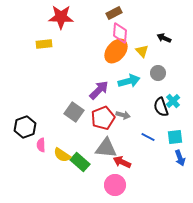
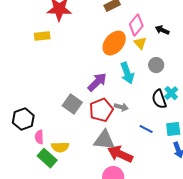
pink diamond: (120, 33) -> (136, 25), moved, turned 35
cyan arrow: (129, 81) -> (127, 73), turned 85
yellow semicircle: (62, 155) -> (60, 147), turned -36
green rectangle: (80, 162) -> (47, 158), moved
red arrow: (122, 162) -> (120, 154), size x1.4

